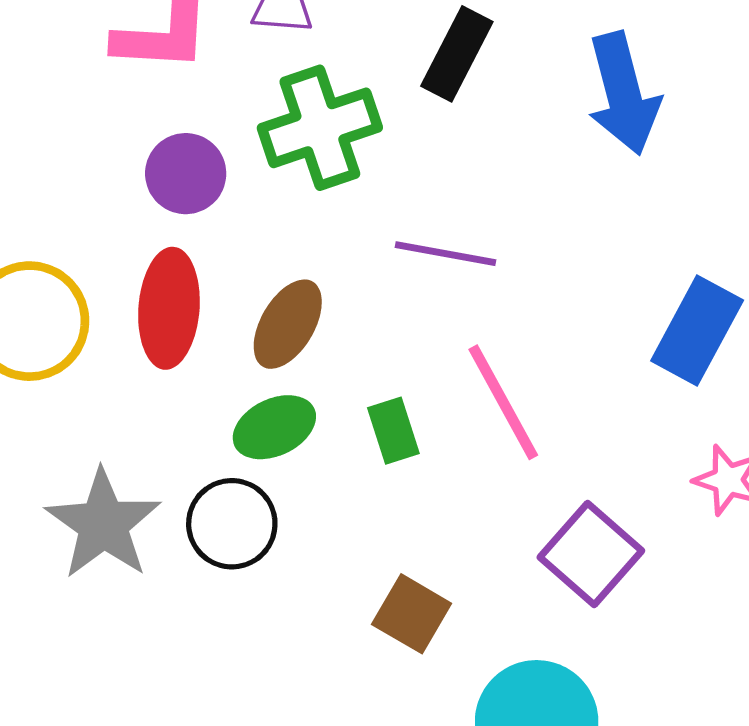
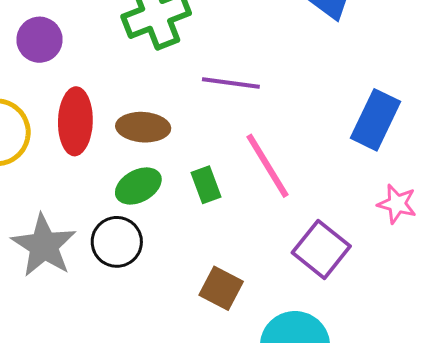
purple circle: (186, 174) -> (39, 40), moved
brown ellipse: (288, 324) -> (143, 127), turned 66

